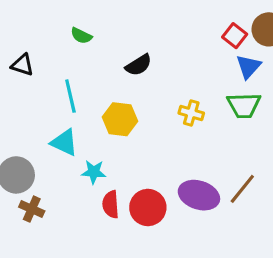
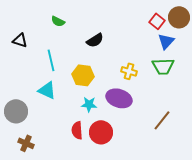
cyan star: (94, 172) -> (89, 104), moved
purple ellipse: (199, 195) -> (119, 98), moved
brown cross: (32, 209) -> (26, 143), moved

